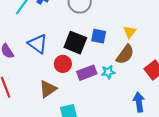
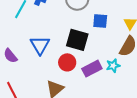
blue square: (99, 36) -> (100, 21), moved
blue triangle: (38, 44) -> (40, 45), turned 30

